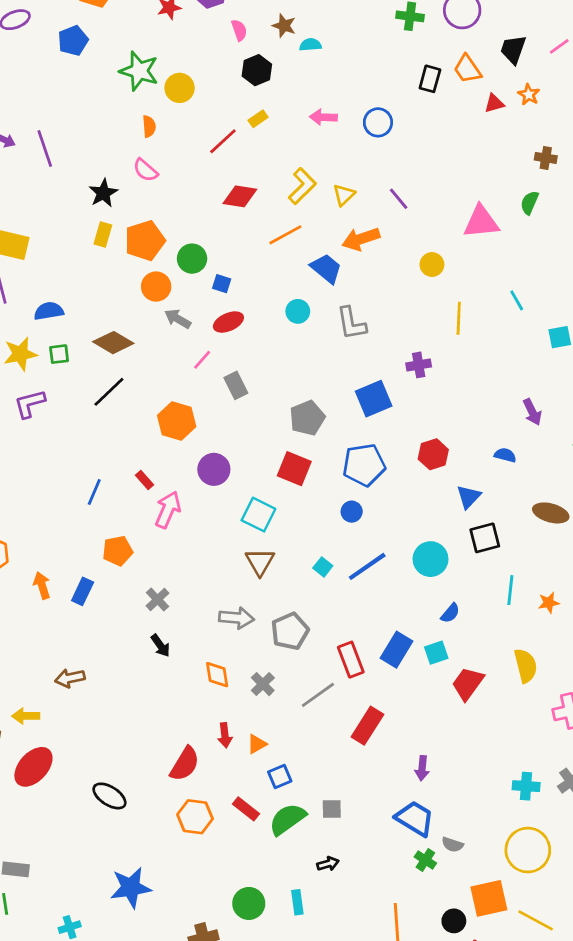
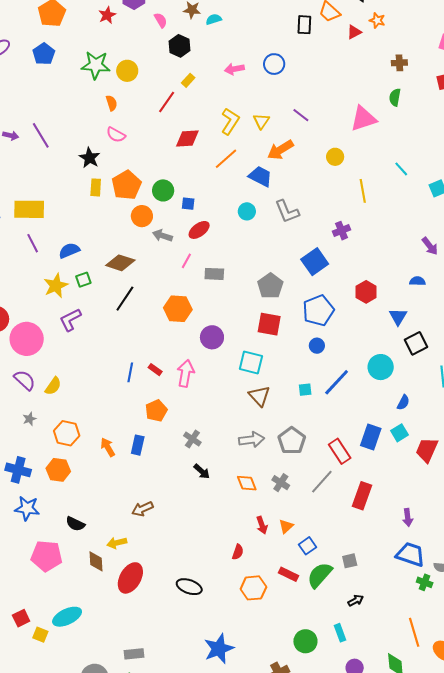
gray rectangle: (236, 385) -> (214, 274), turned -48
red rectangle: (144, 480) -> (155, 370), moved
cyan square: (323, 567) -> (305, 390), turned -32
red semicircle: (185, 764) -> (238, 552), size x0.6

